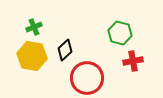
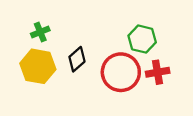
red circle: (87, 78) -> (121, 72), moved

